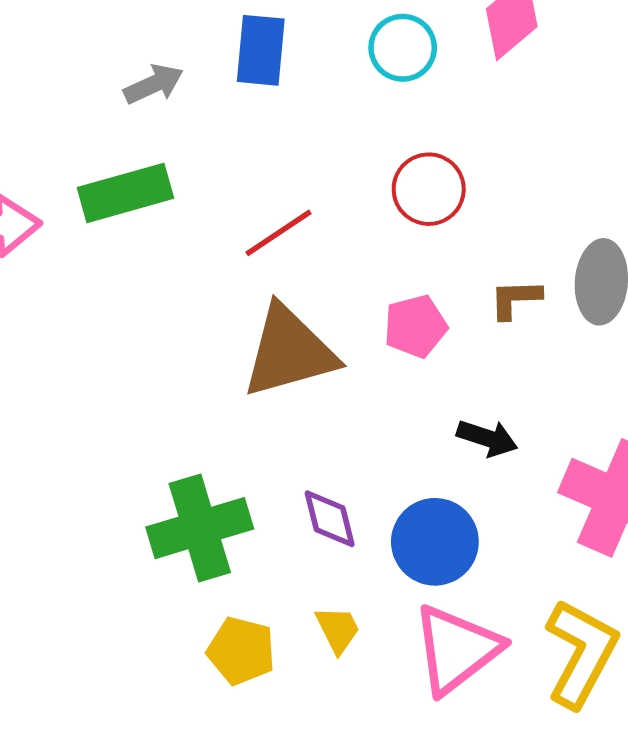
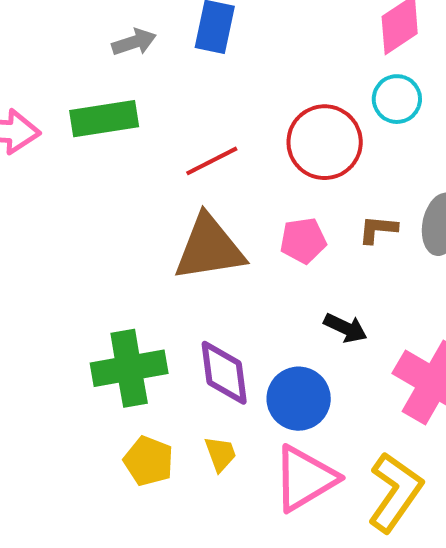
cyan circle: (403, 48) -> (397, 99), moved
red circle: (429, 189) -> (325, 142), size x1.4
purple diamond: (330, 519) -> (224, 373), size x1.4

